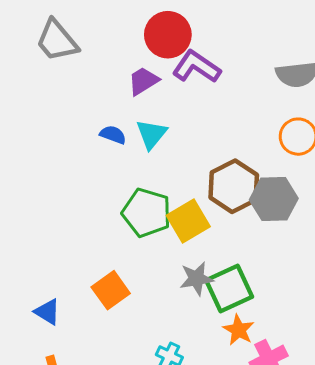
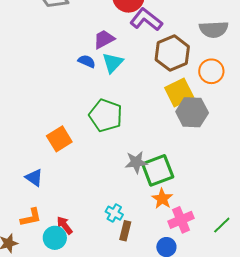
purple trapezoid: (143, 81) -> (104, 39), moved
brown hexagon: (234, 186) -> (172, 53), moved
yellow square: (188, 221) -> (179, 92), moved
orange square: (111, 290) -> (59, 139), moved

